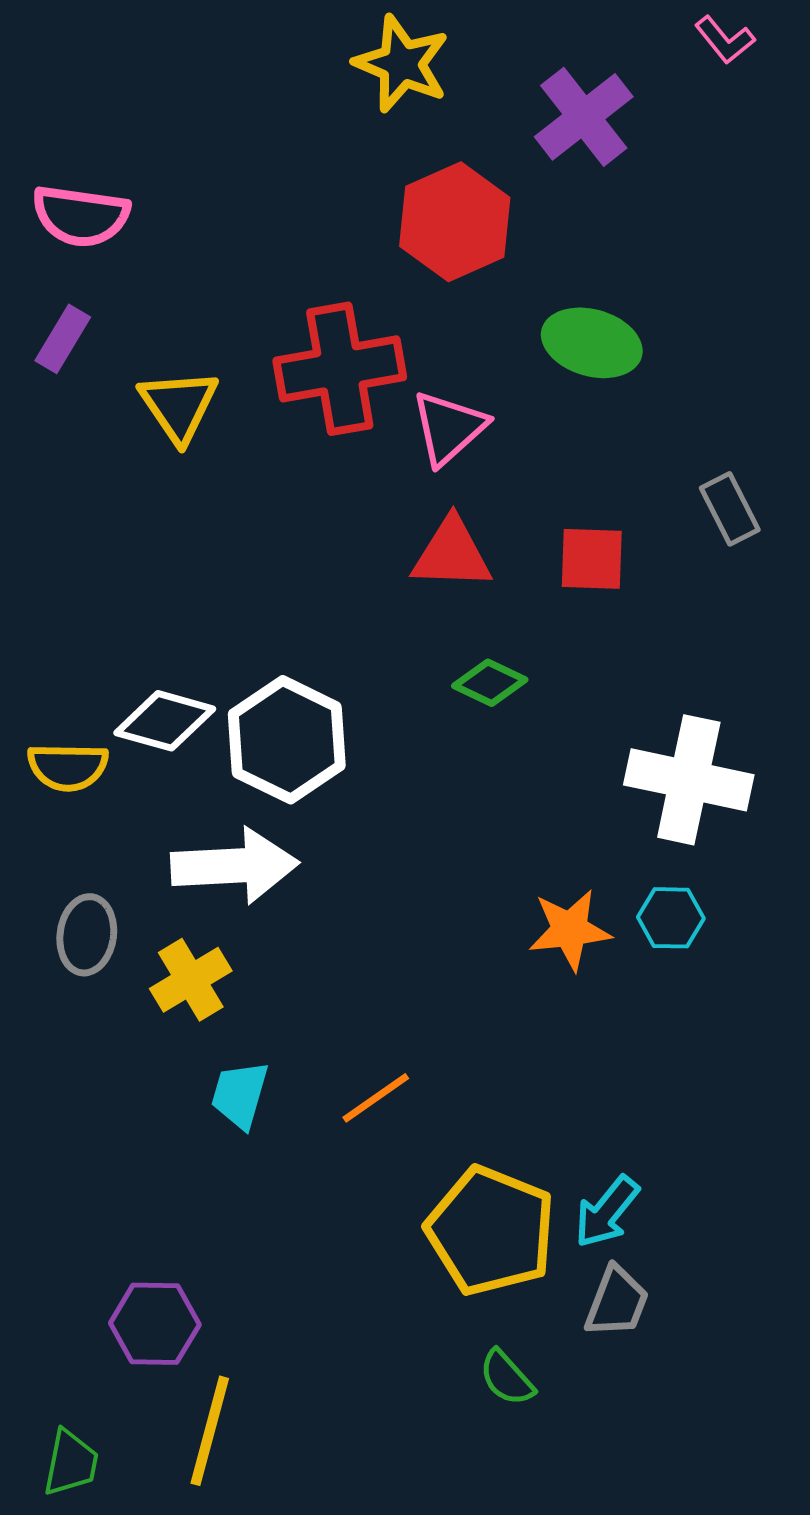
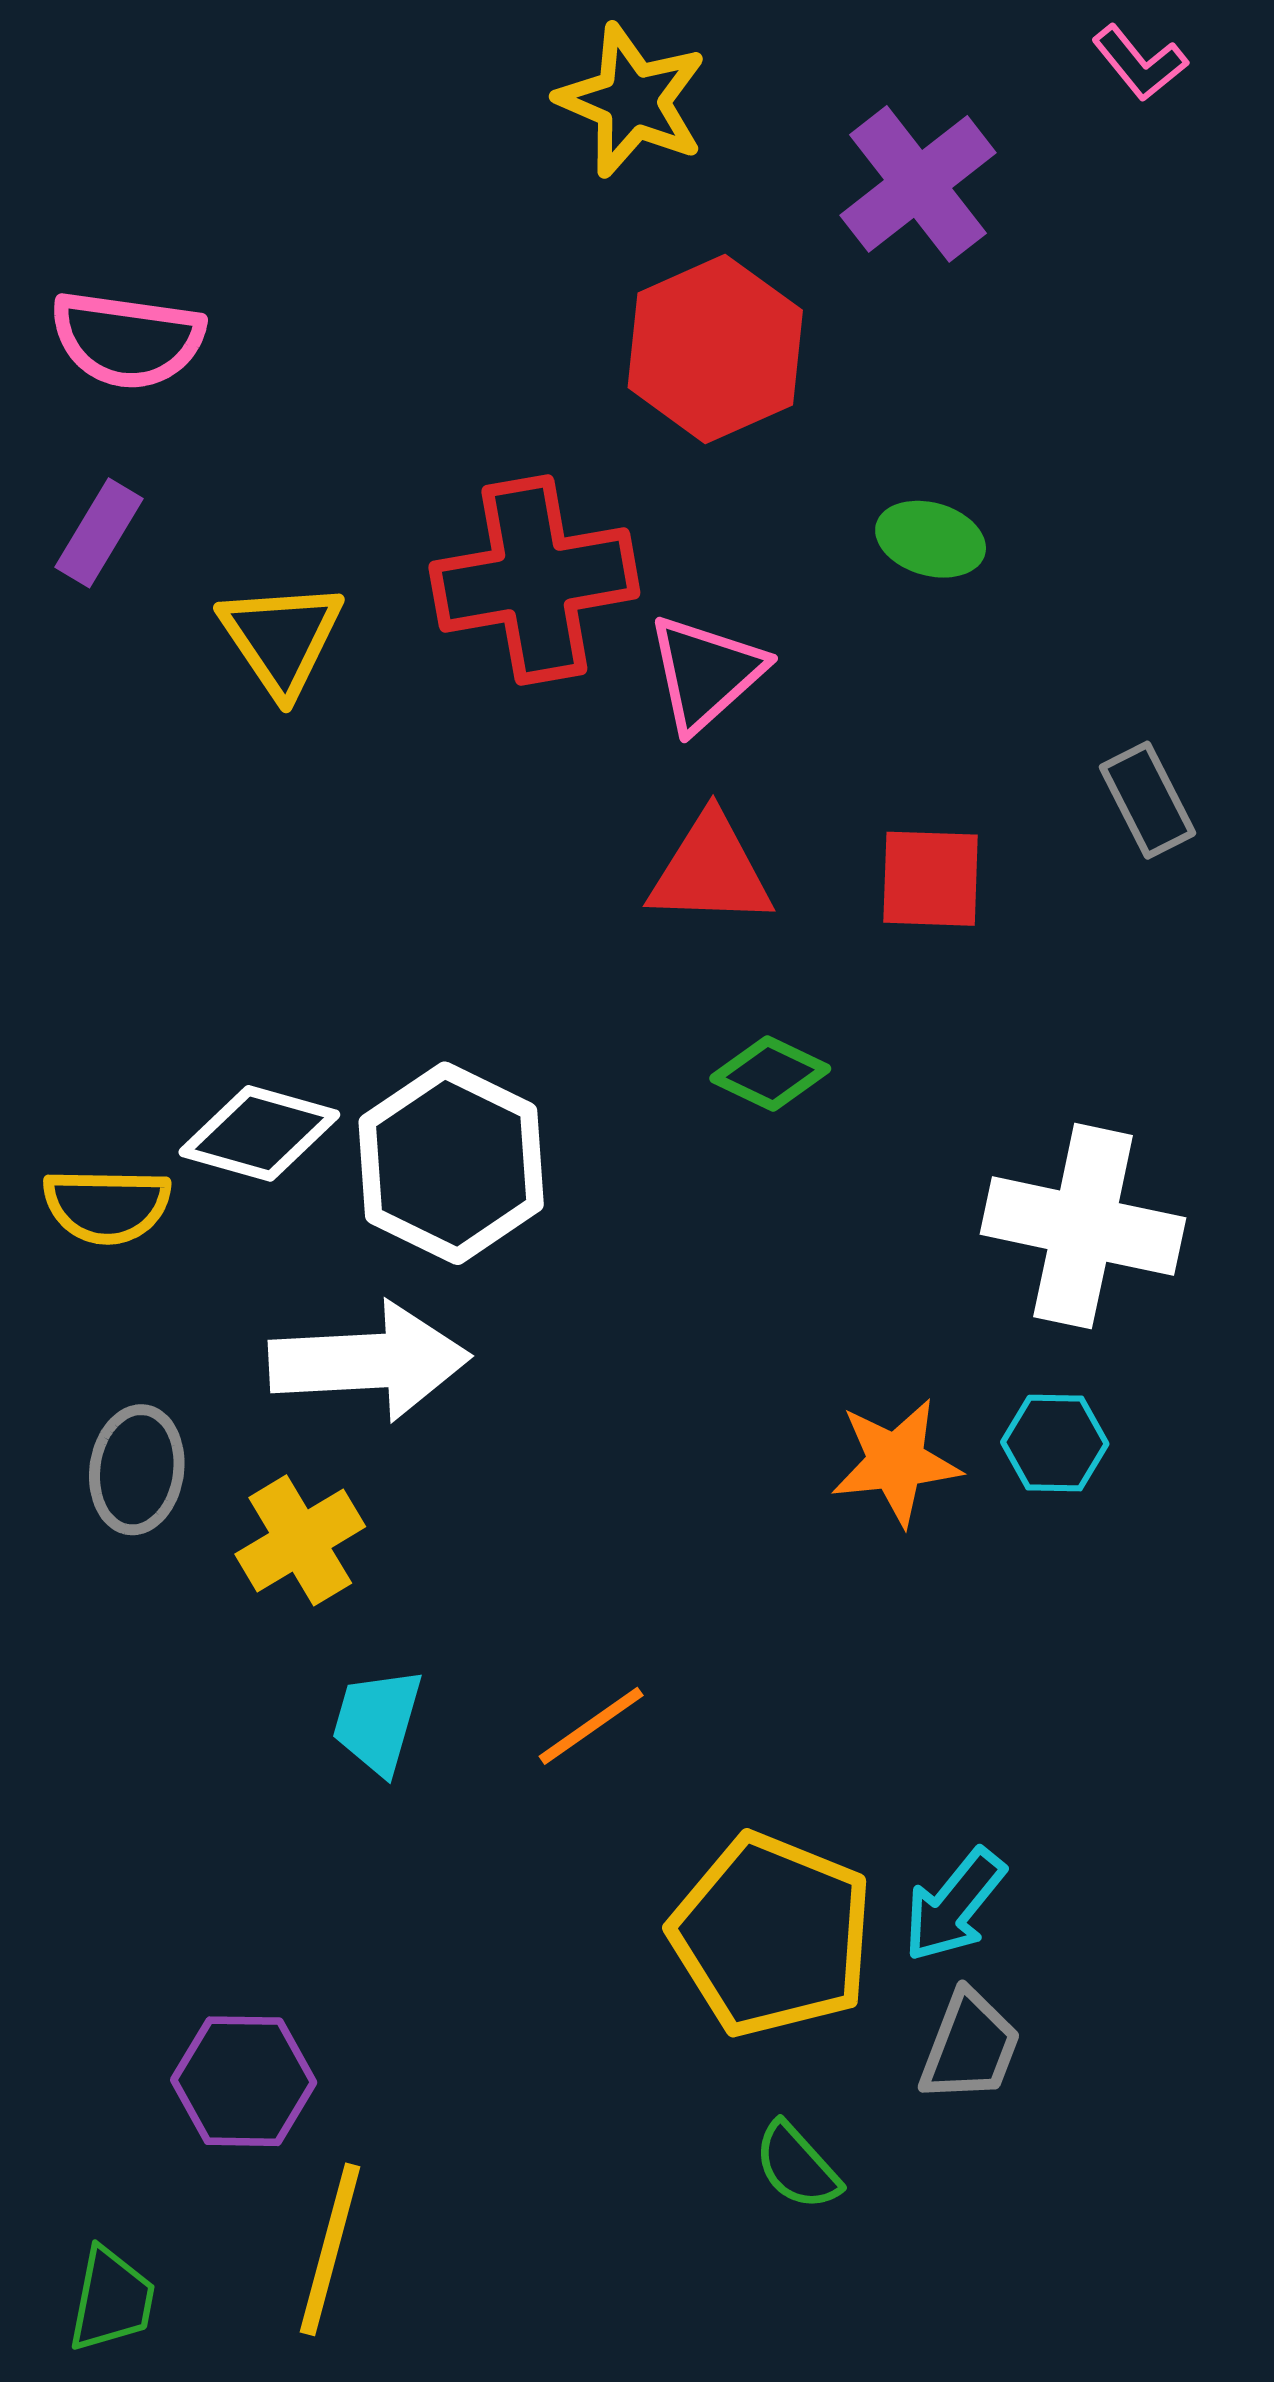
green ellipse: (592, 343) -> (931, 539), size x0.7

